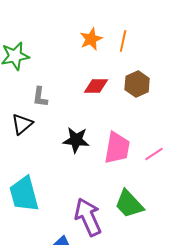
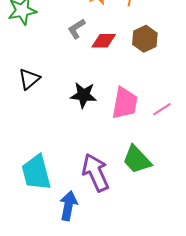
gray L-shape: (40, 97) -> (76, 29), moved, turned 50
cyan trapezoid: (24, 194) -> (36, 173), moved

